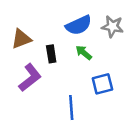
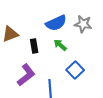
purple L-shape: (30, 78) -> (26, 75), moved
blue square: (102, 84) -> (75, 70), turned -30

